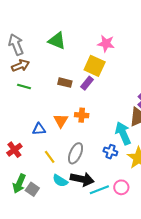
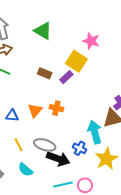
gray ellipse: (76, 153) -> (45, 145), turned 75
black arrow: (82, 179) -> (58, 159), moved

